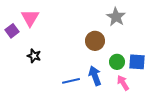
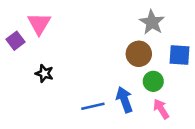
brown circle: (95, 41) -> (139, 54), moved
blue square: (137, 62) -> (179, 55), moved

